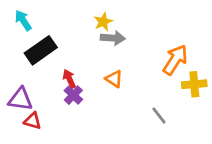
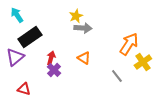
red arrow: (69, 79) -> (51, 58), turned 40
yellow cross: (194, 84) -> (143, 62), turned -30
purple triangle: (20, 99) -> (15, 57), moved, turned -48
gray line: (159, 115) -> (117, 76), moved

